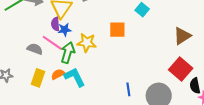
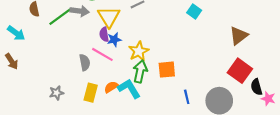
orange square: (117, 30) -> (167, 70), moved
yellow star: (87, 43) -> (139, 51), turned -30
gray semicircle: (35, 49) -> (85, 62), turned 63
green arrow: (68, 53) -> (140, 71), moved

